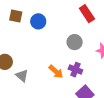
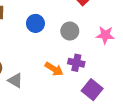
blue circle: (38, 21) -> (35, 23), moved

